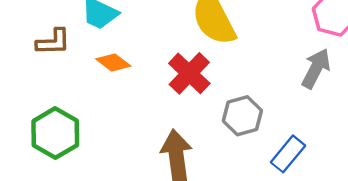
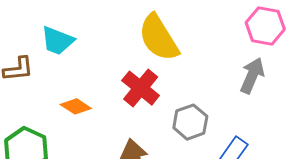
orange diamond: (113, 62) -> (76, 106), moved

